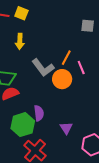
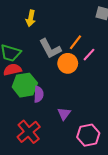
pink line: (81, 67) -> (89, 55), turned 56
green hexagon: (23, 125) -> (25, 85), moved

